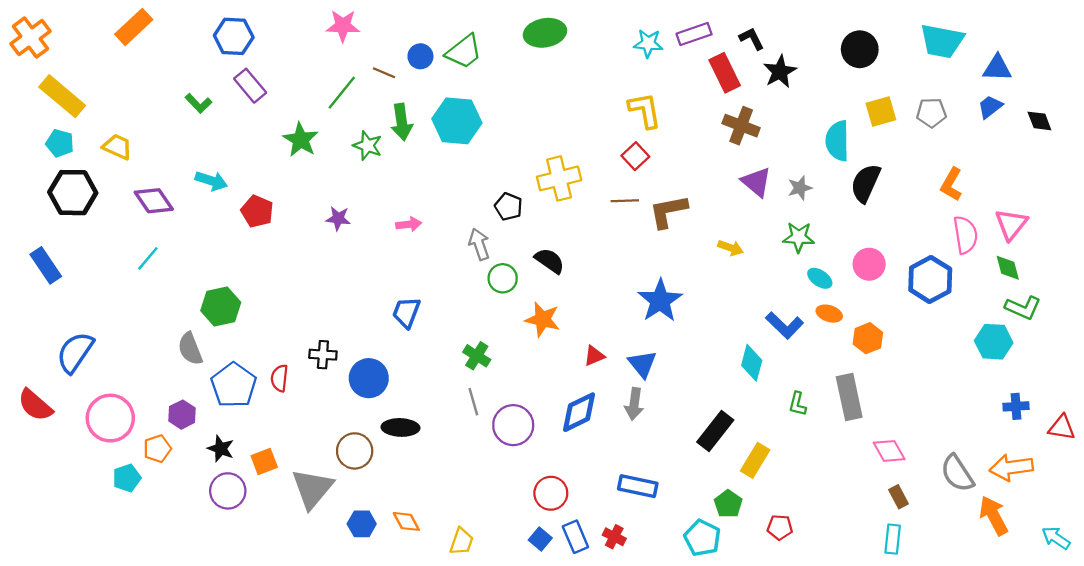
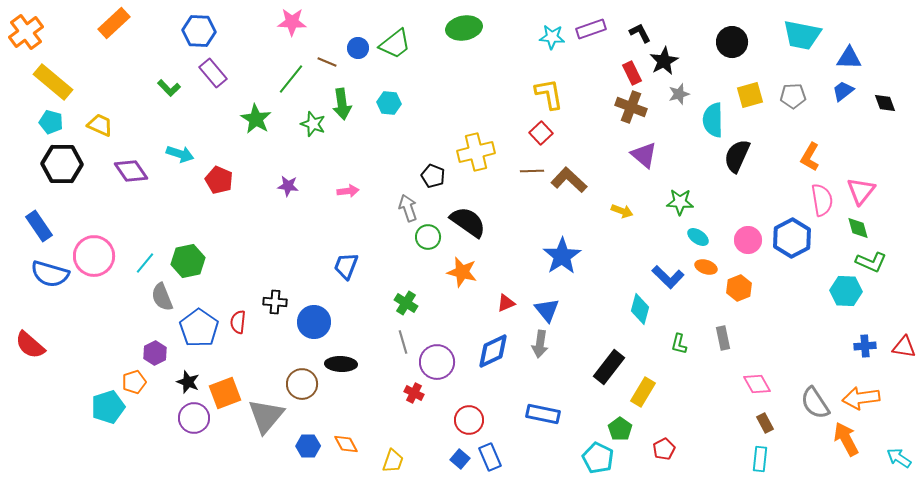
red rectangle: (725, 73) -> (632, 73), moved, size x0.7
cyan hexagon: (457, 121) -> (389, 103), size x0.6
gray star: (800, 188) -> (679, 94), moved
brown L-shape: (668, 211) -> (569, 180), turned 54
cyan line: (148, 258) -> (145, 263), moved
black semicircle: (550, 261) -> (468, 222), size x1.4
pink circle: (869, 264) -> (748, 240), moved
blue semicircle: (75, 352) -> (50, 274), moved, turned -108
gray rectangle: (849, 397) -> (723, 338), size x0.6
pink circle: (110, 418) -> (94, 256), moved
red triangle: (1062, 427) -> (904, 347), moved
orange square: (264, 462) -> (225, 393), size x1.4
cyan pentagon: (127, 478) -> (108, 407), size x1.4
red pentagon: (780, 527) -> (664, 449), turned -30
red cross: (614, 537) -> (414, 393), moved

